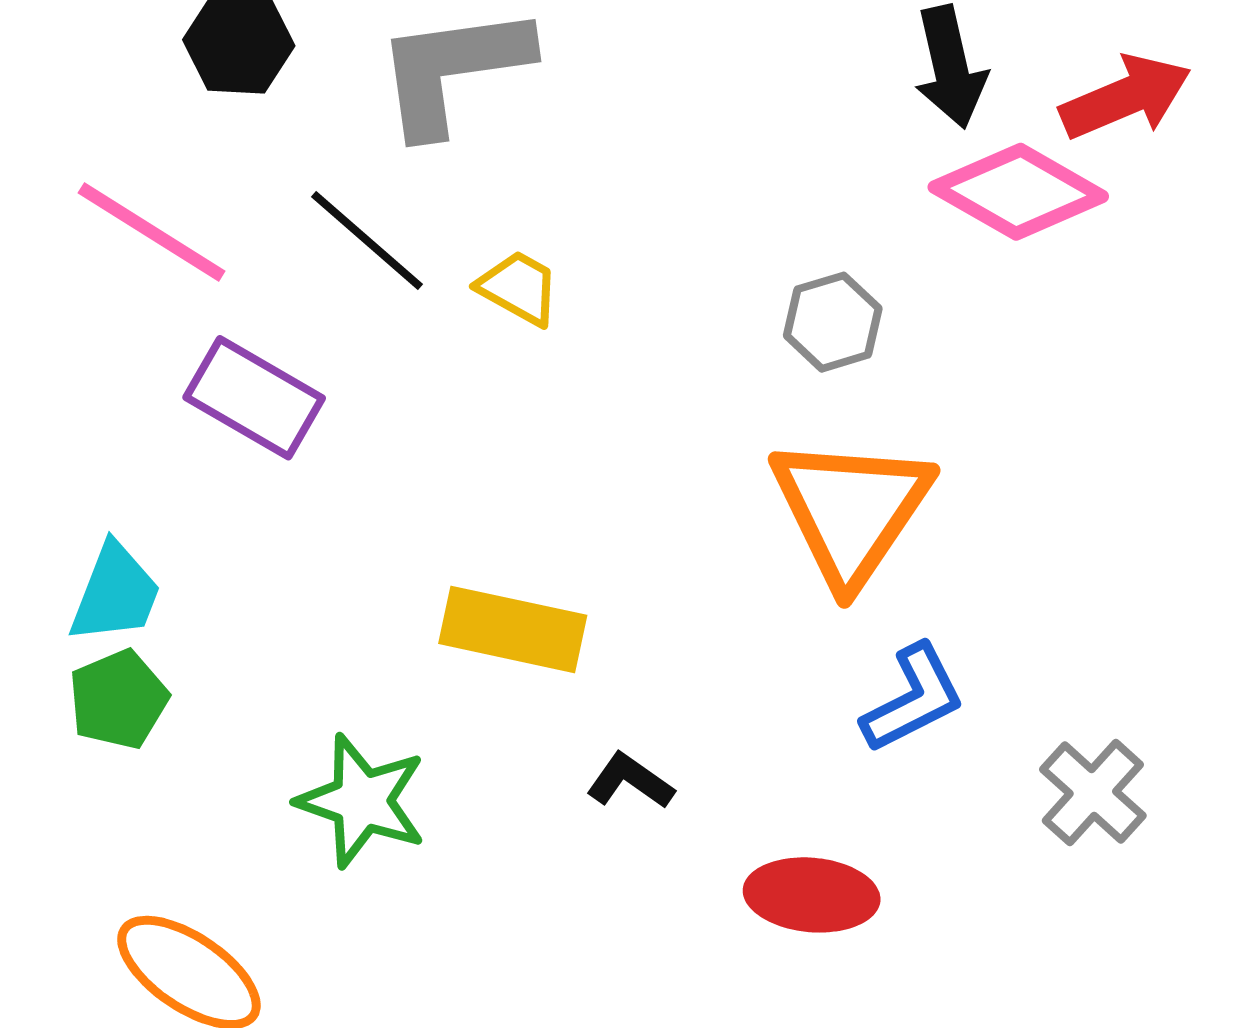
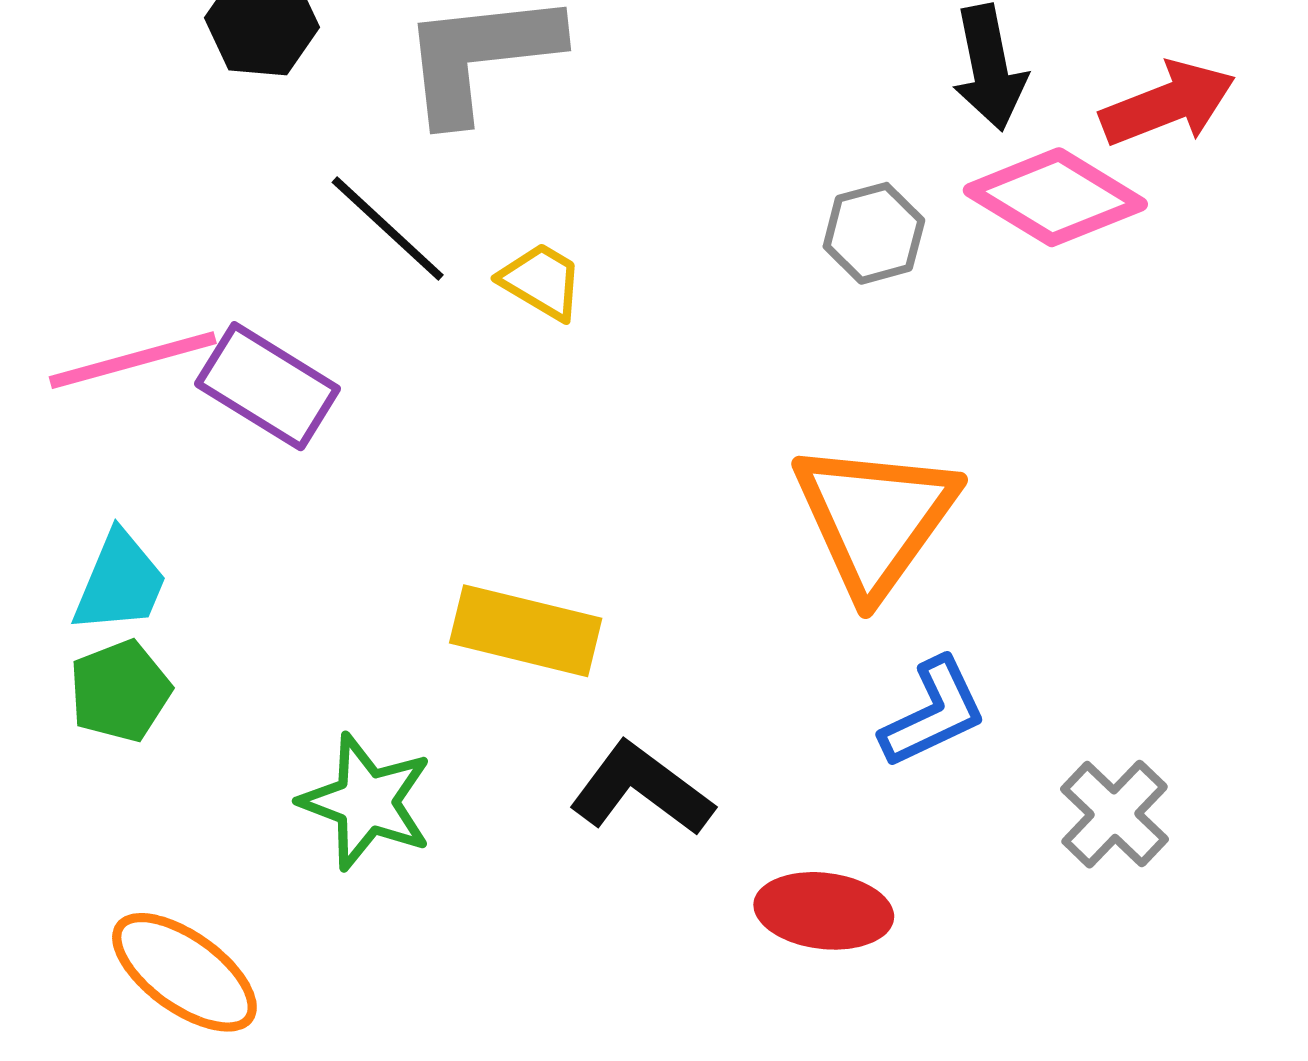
pink line: (152, 232) -> (133, 360), moved, turned -49
gray hexagon: (833, 322) -> (874, 233), moved
black L-shape: (630, 781) -> (641, 789), size x1.6

